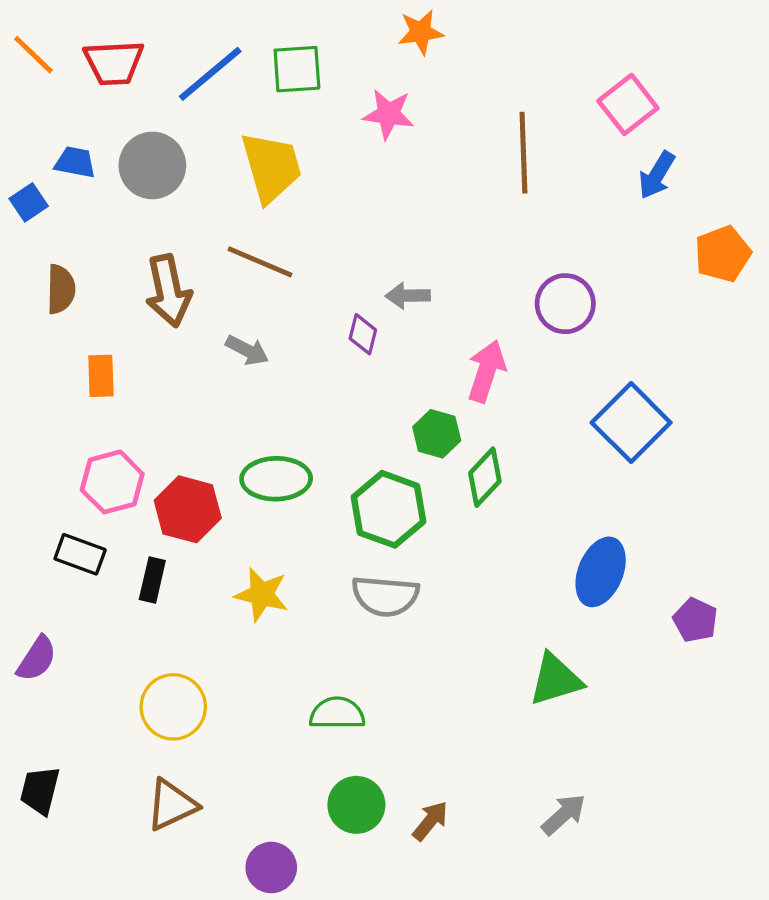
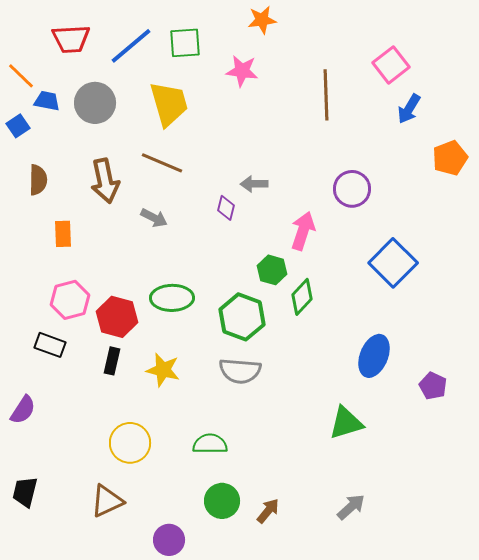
orange line: (33, 55) -> (21, 76), moved
black rectangle: (152, 580) -> (112, 361), moved
yellow circle: (173, 707) -> (130, 443), moved

